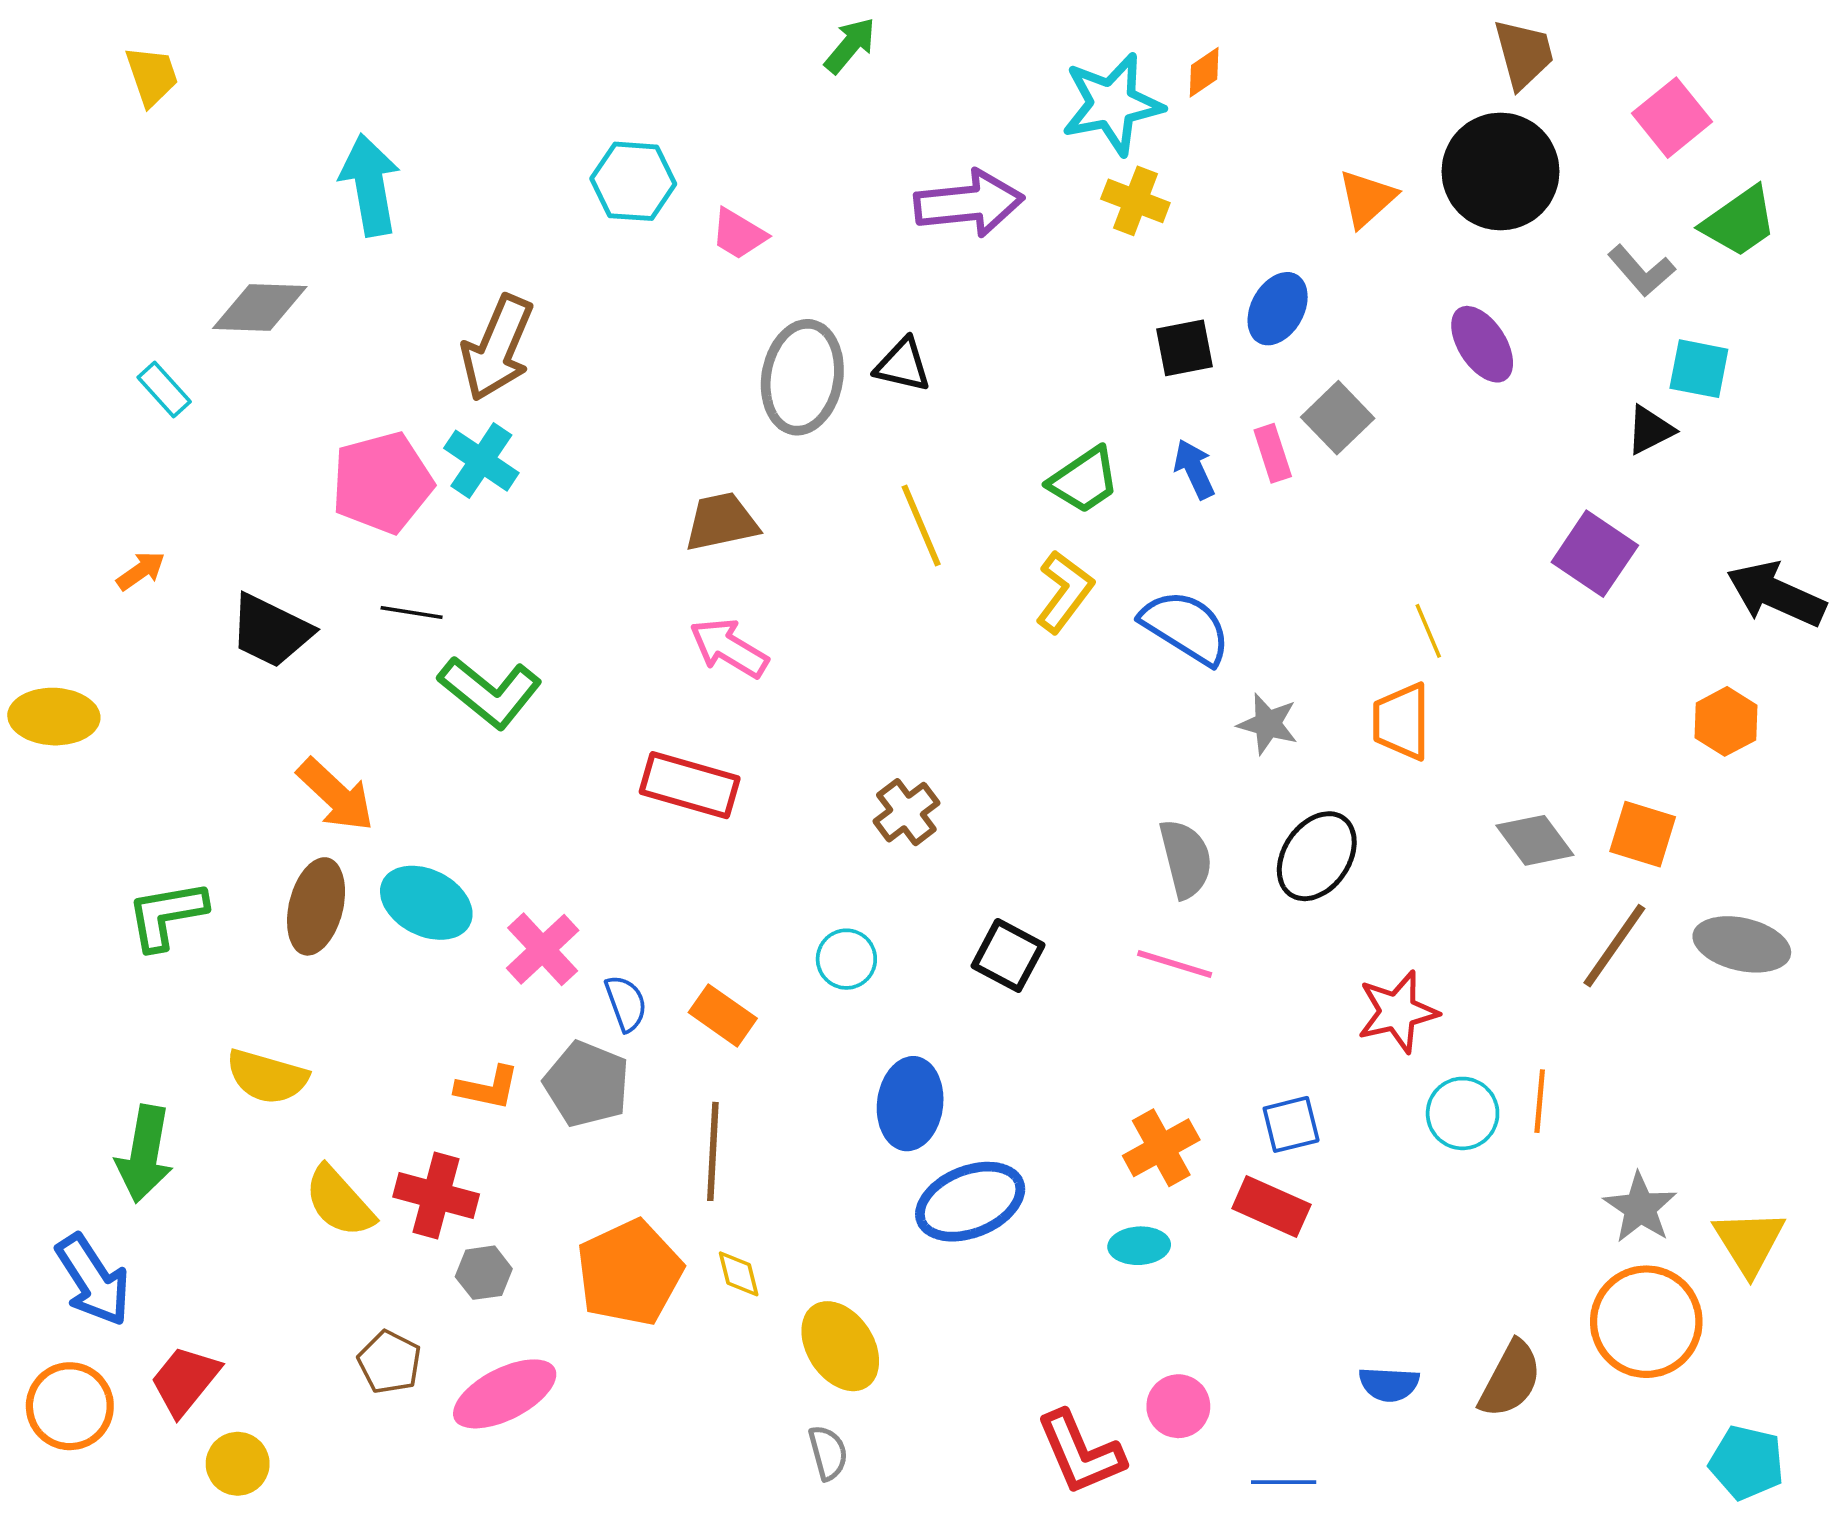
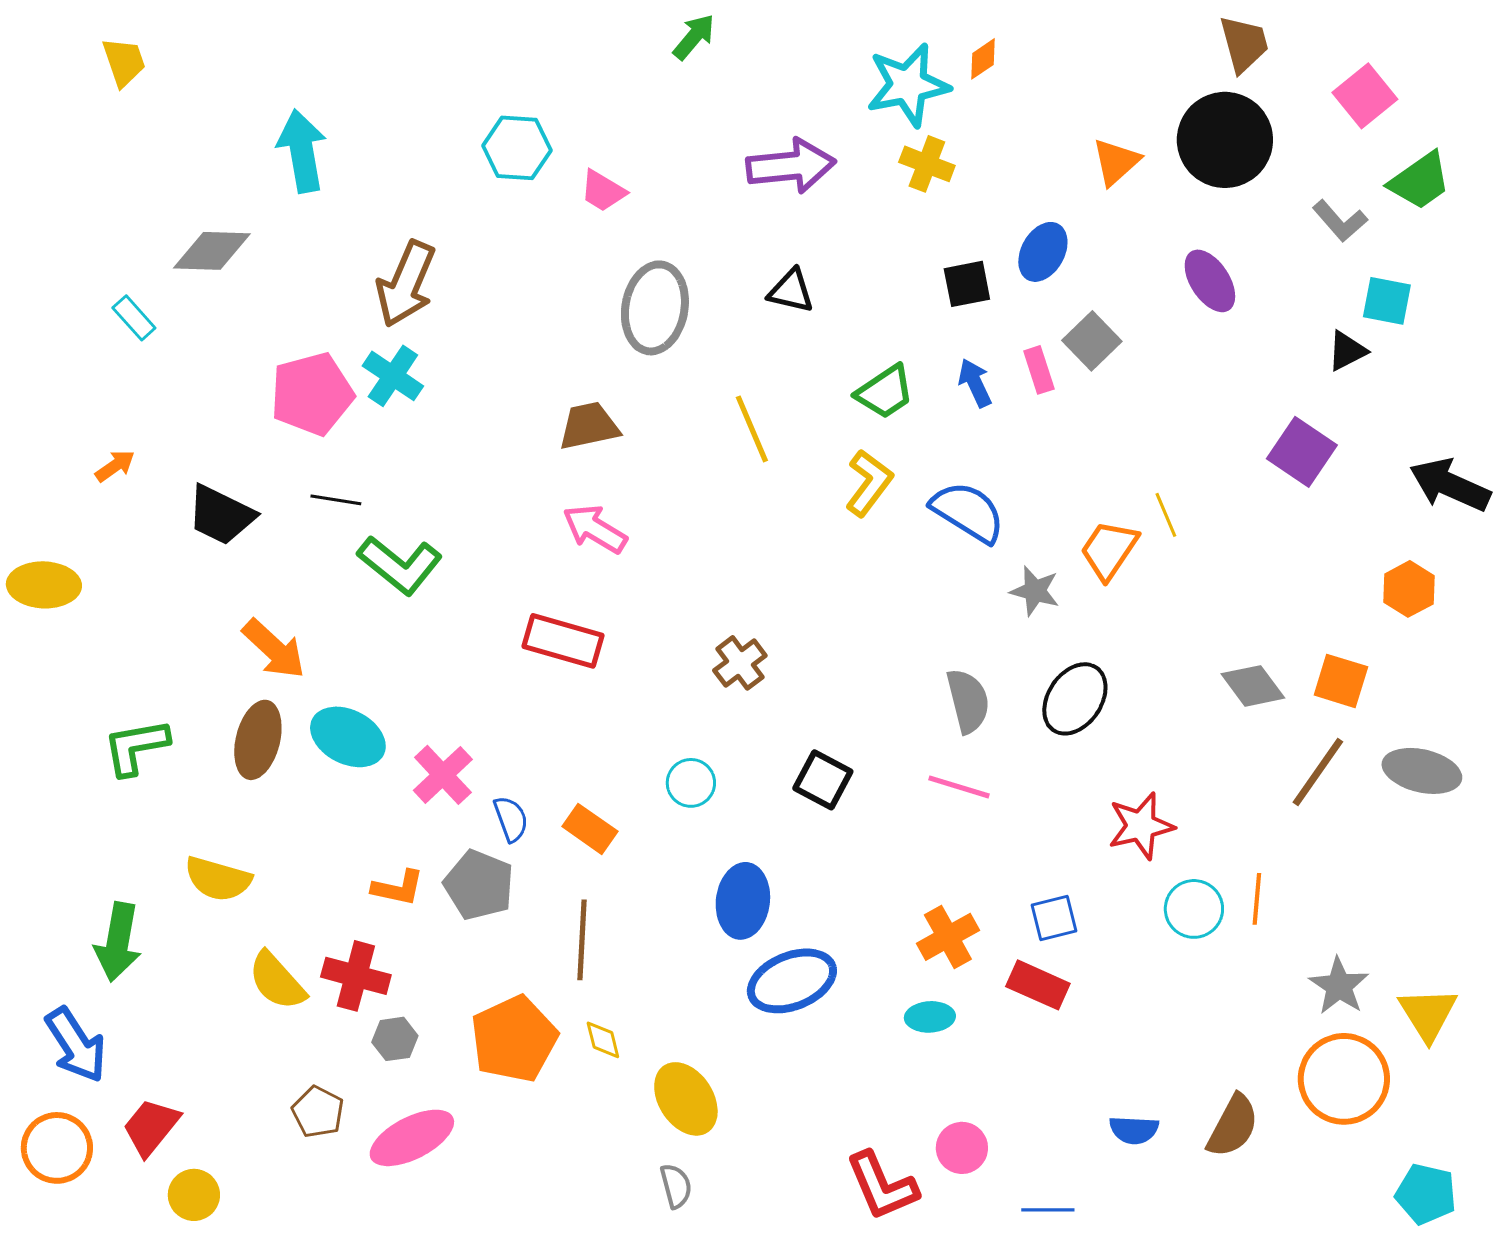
black triangle: (903, 365) -> (791, 291), moved
orange trapezoid: (1401, 721) -> (1109, 550), moved, turned 34

